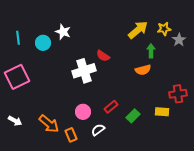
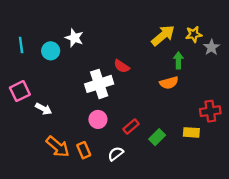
pink square: (17, 77) -> (20, 91), size x0.7
pink circle: (83, 112) -> (98, 119), moved
white arrow: (15, 121) -> (44, 109), moved
orange rectangle: (71, 135) -> (84, 150), moved

